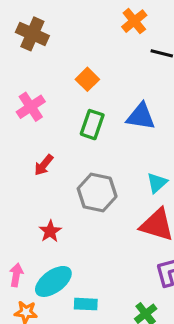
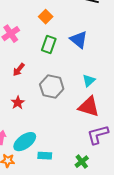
blue triangle: (141, 116) -> (79, 40), turned 30
red star: (50, 231) -> (18, 103), moved

